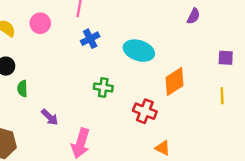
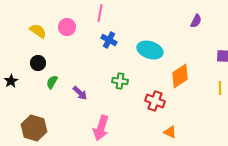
blue cross: (90, 39) -> (109, 40), turned -35
green semicircle: (22, 89) -> (52, 82), turned 32
purple arrow: (50, 117) -> (80, 93), moved

